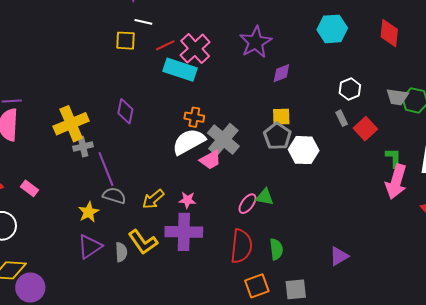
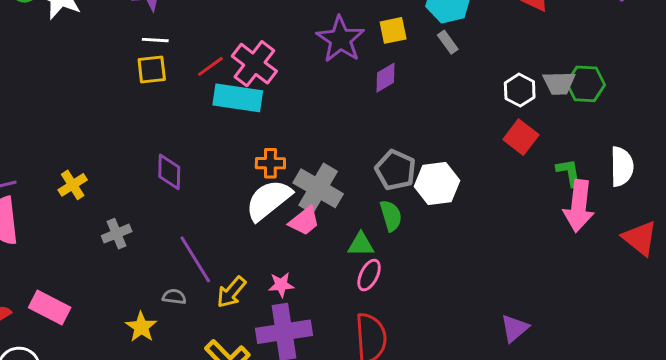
white line: (143, 22) -> (155, 40), moved
white hexagon: (350, 89) -> (520, 90), moved
yellow square: (281, 117) -> (393, 30), moved
gray rectangle: (342, 118) -> (448, 42), moved
yellow cross: (71, 124) -> (73, 185), moved, size x0.6
purple line: (106, 169) -> (195, 259), moved
pink rectangle: (29, 188) -> (50, 307), size x1.5
gray semicircle: (114, 196) -> (174, 297), size x0.7
green triangle: (265, 197) -> (361, 244), moved
green semicircle: (276, 249) -> (391, 216), moved

